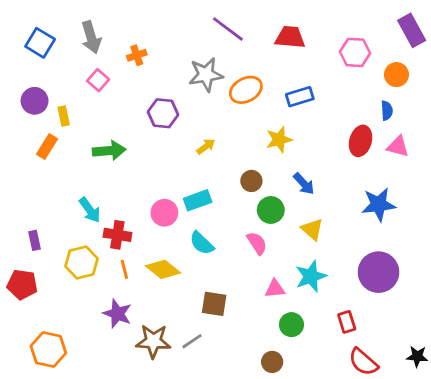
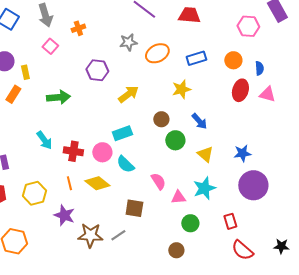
pink hexagon: (355, 52) -> (248, 26), moved
gray star: (206, 75) -> (128, 42), size x0.7
orange circle: (396, 75) -> (233, 60), moved
yellow arrow: (206, 146) -> (128, 94), size x1.5
blue star: (379, 204) -> (242, 153), moved, size x0.7
pink circle: (164, 213) -> (102, 152), moved
red cross: (117, 235) -> (73, 151), moved
pink semicircle: (257, 243) -> (158, 181), moved
yellow hexagon: (82, 262) -> (34, 193), moved

